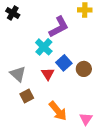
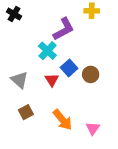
brown square: (27, 96) -> (26, 112), moved

